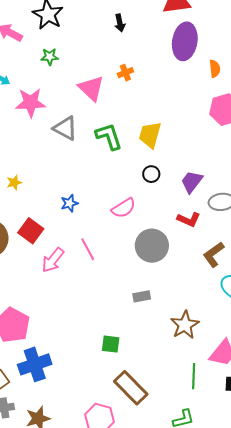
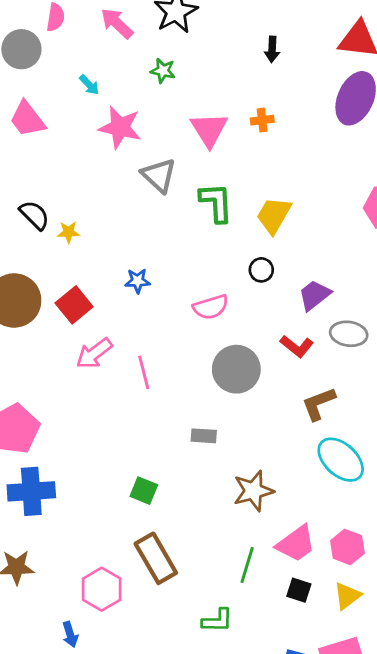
pink line: (88, 249) -> (144, 372), moved

